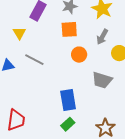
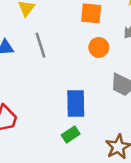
gray line: (34, 60) -> (41, 45), turned 36

